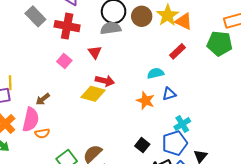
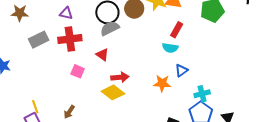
gray rectangle: (35, 16) -> (39, 40), turned -54
cyan semicircle: (156, 73) -> (170, 48), moved, turned -140
yellow diamond: (93, 94) -> (113, 92), turned 40
cyan cross: (182, 124) -> (202, 94), turned 35

